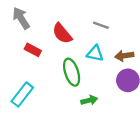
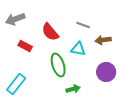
gray arrow: (21, 18) -> (15, 19), turned -78
brown arrow: (124, 56) -> (103, 40), moved

